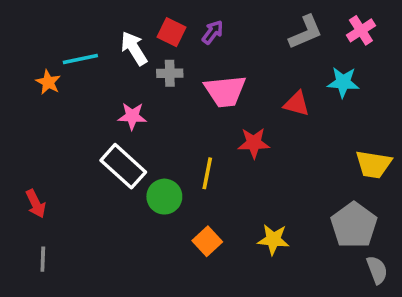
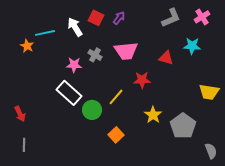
gray cross: (170, 73) -> (95, 55), moved, turned 32
yellow line: (207, 173) -> (116, 97), turned 30
gray pentagon: (354, 225) -> (183, 126), moved
yellow star: (273, 239) -> (153, 115), moved, turned 30

